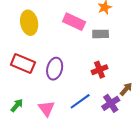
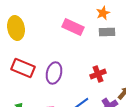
yellow ellipse: (29, 23) -> (16, 28), moved
gray rectangle: (101, 34) -> (107, 32), moved

